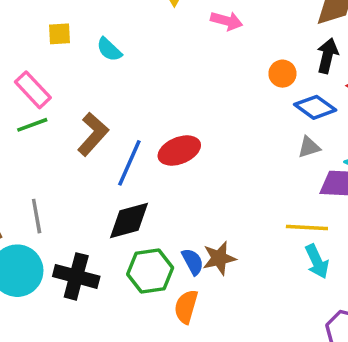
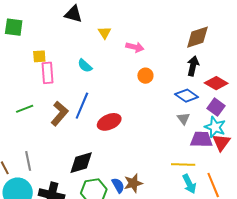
cyan semicircle: (109, 50) -> (85, 66), moved
orange circle: (282, 74) -> (145, 76), moved
pink rectangle: (33, 90) -> (47, 73), moved, turned 40
gray triangle: (309, 147) -> (183, 119), turned -48
blue line: (129, 163) -> (82, 106), moved

